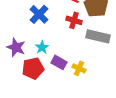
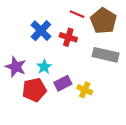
red cross: (74, 20) -> (68, 37), moved
purple rectangle: (59, 62) -> (63, 83), turned -56

